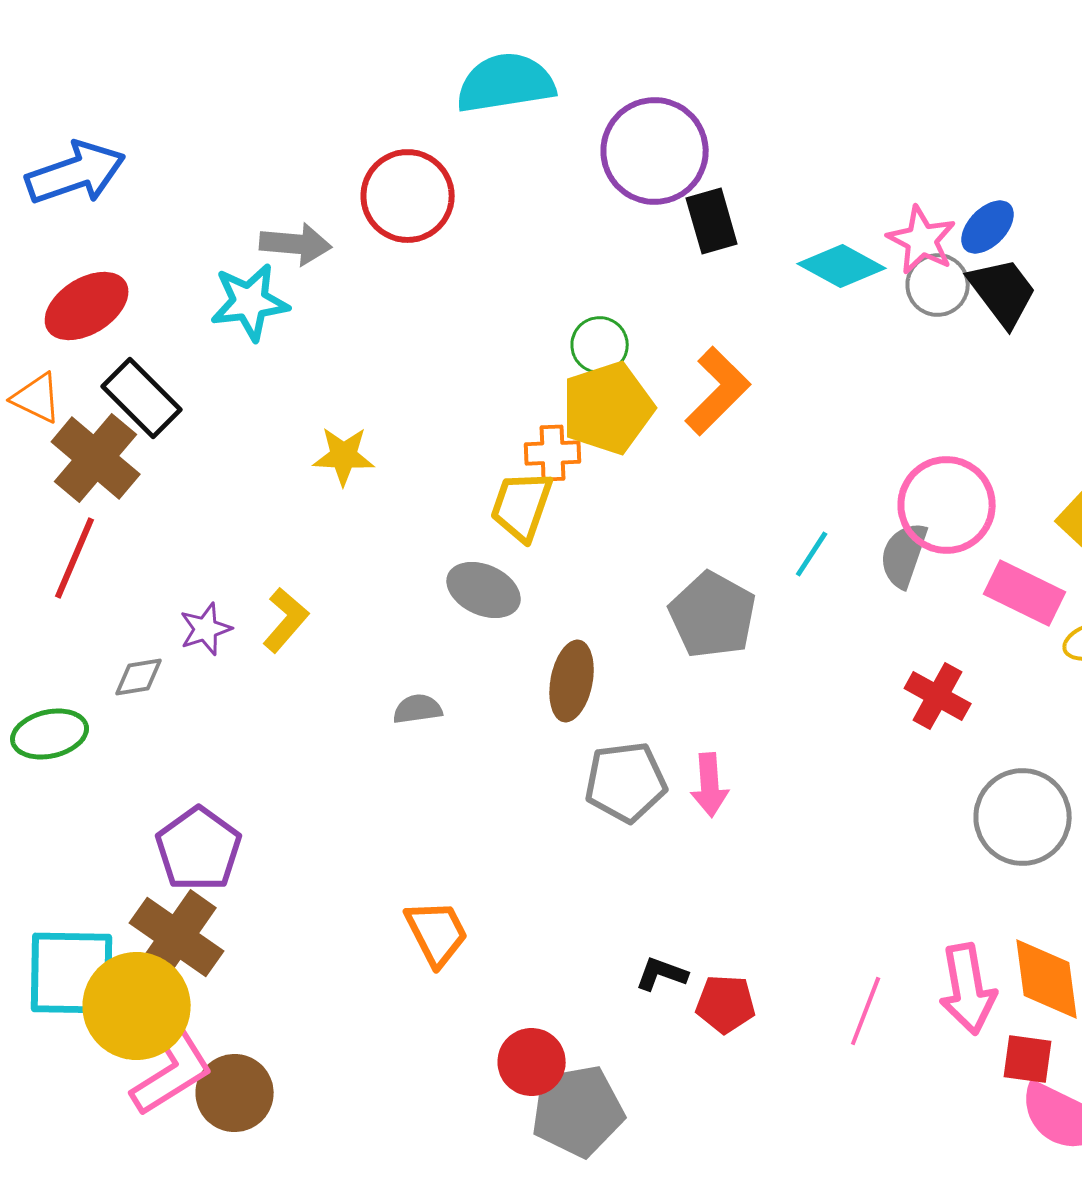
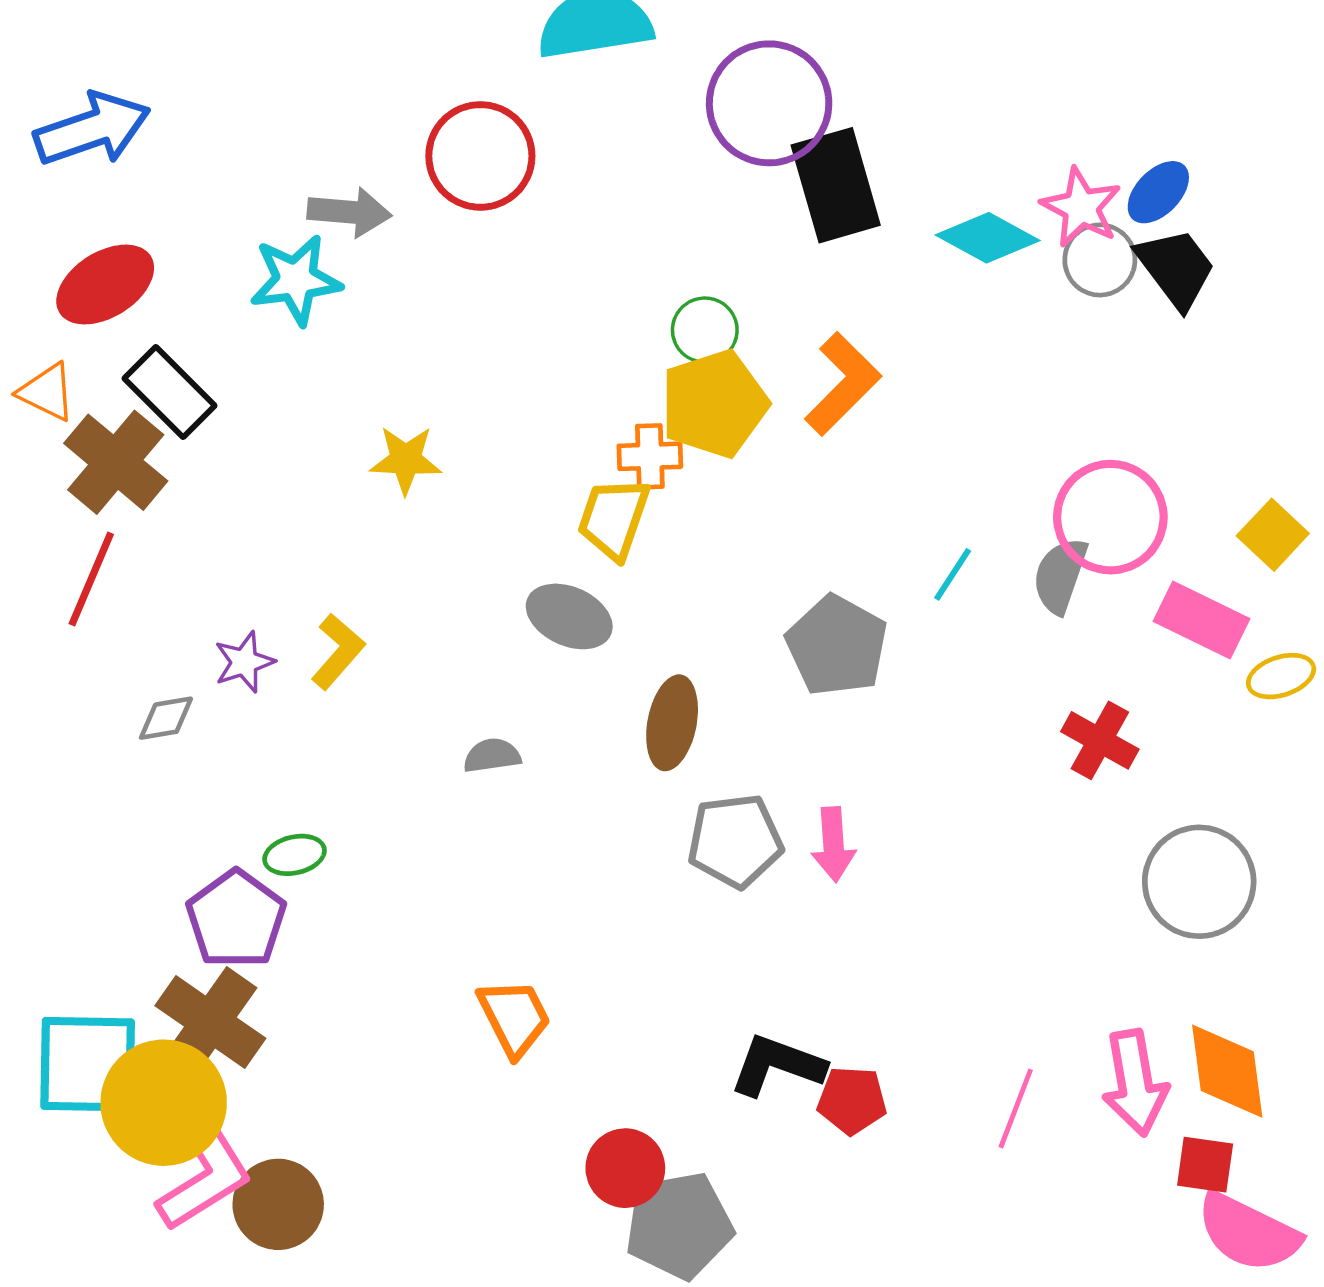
black rectangle: (712, 221) -> (836, 185), size x1.5
green ellipse: (50, 734) -> (295, 855), moved, size x0.7
black L-shape: (662, 974) -> (777, 1065), size x1.6

